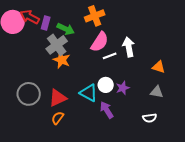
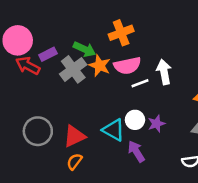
red arrow: (30, 17) -> (28, 66), moved
purple rectangle: (46, 23) -> (48, 54), moved, turned 48
pink semicircle: (100, 42) -> (127, 66), turned 45
orange star: (62, 60) -> (100, 66), moved

